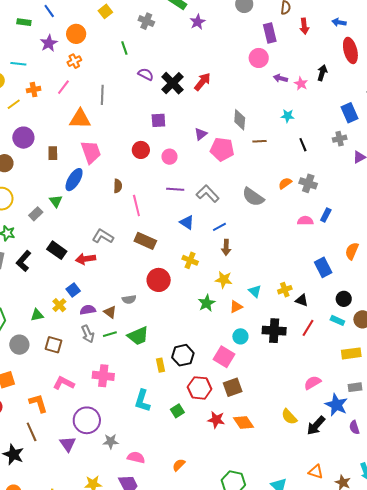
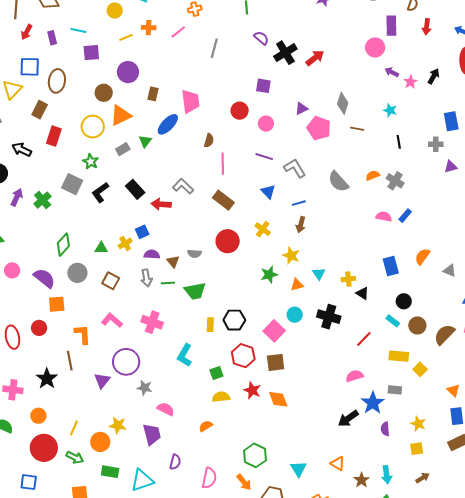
orange triangle: (80, 119) -> (121, 115), moved, turned -40
red line: (308, 328) -> (364, 339), moved
yellow semicircle: (289, 417) -> (221, 397), moved, turned 114

